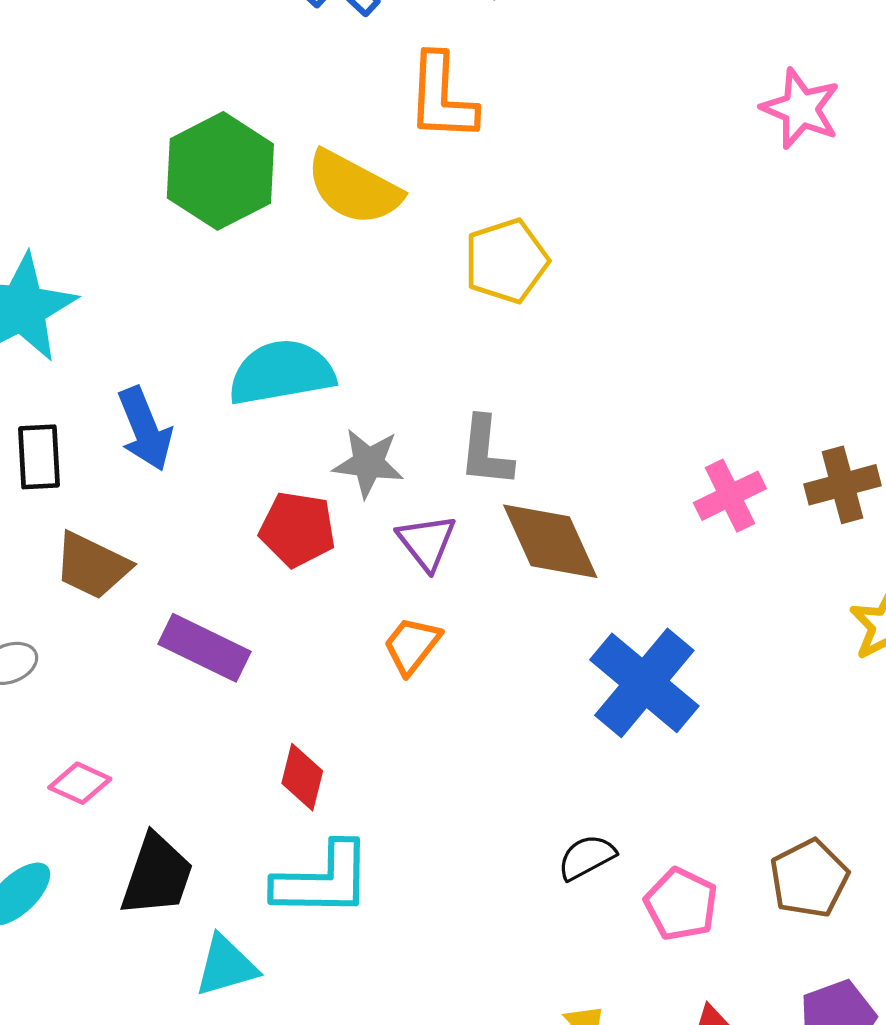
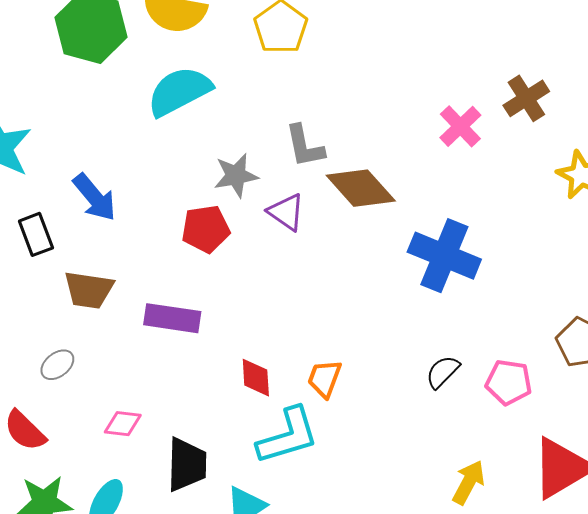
cyan semicircle: (281, 372) -> (179, 91), moved
orange trapezoid: (412, 645) -> (325, 379), moved

